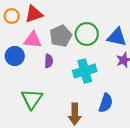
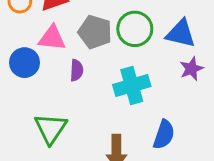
gray pentagon: (61, 36) -> (95, 32), turned -30

